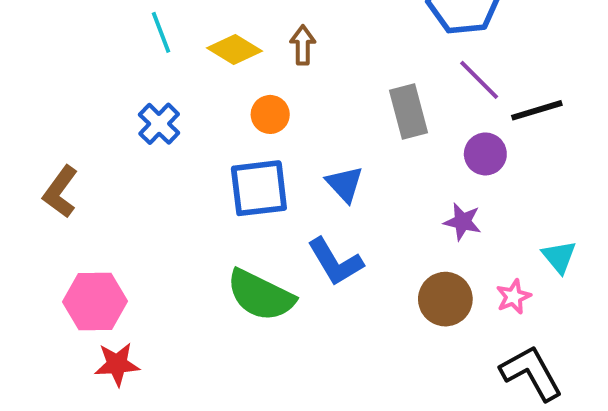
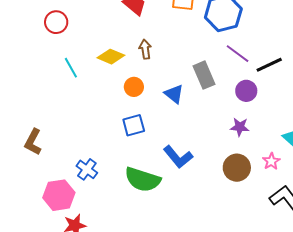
cyan line: (161, 32) -> (71, 68), moved
blue cross: (159, 124) -> (87, 169), moved
blue triangle: (345, 184) -> (174, 94), moved
blue square: (259, 188) -> (134, 125), size x0.7

